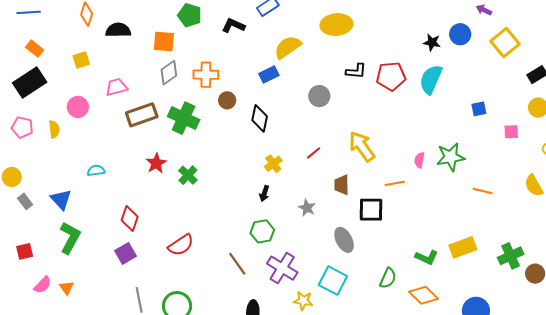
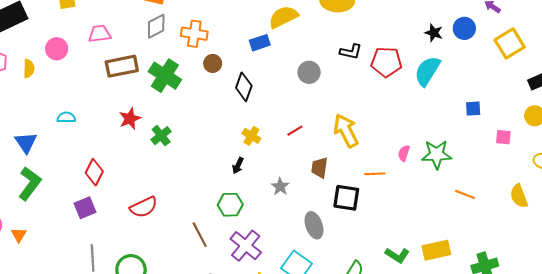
yellow cross: (273, 164) -> (251, 136), turned -30

